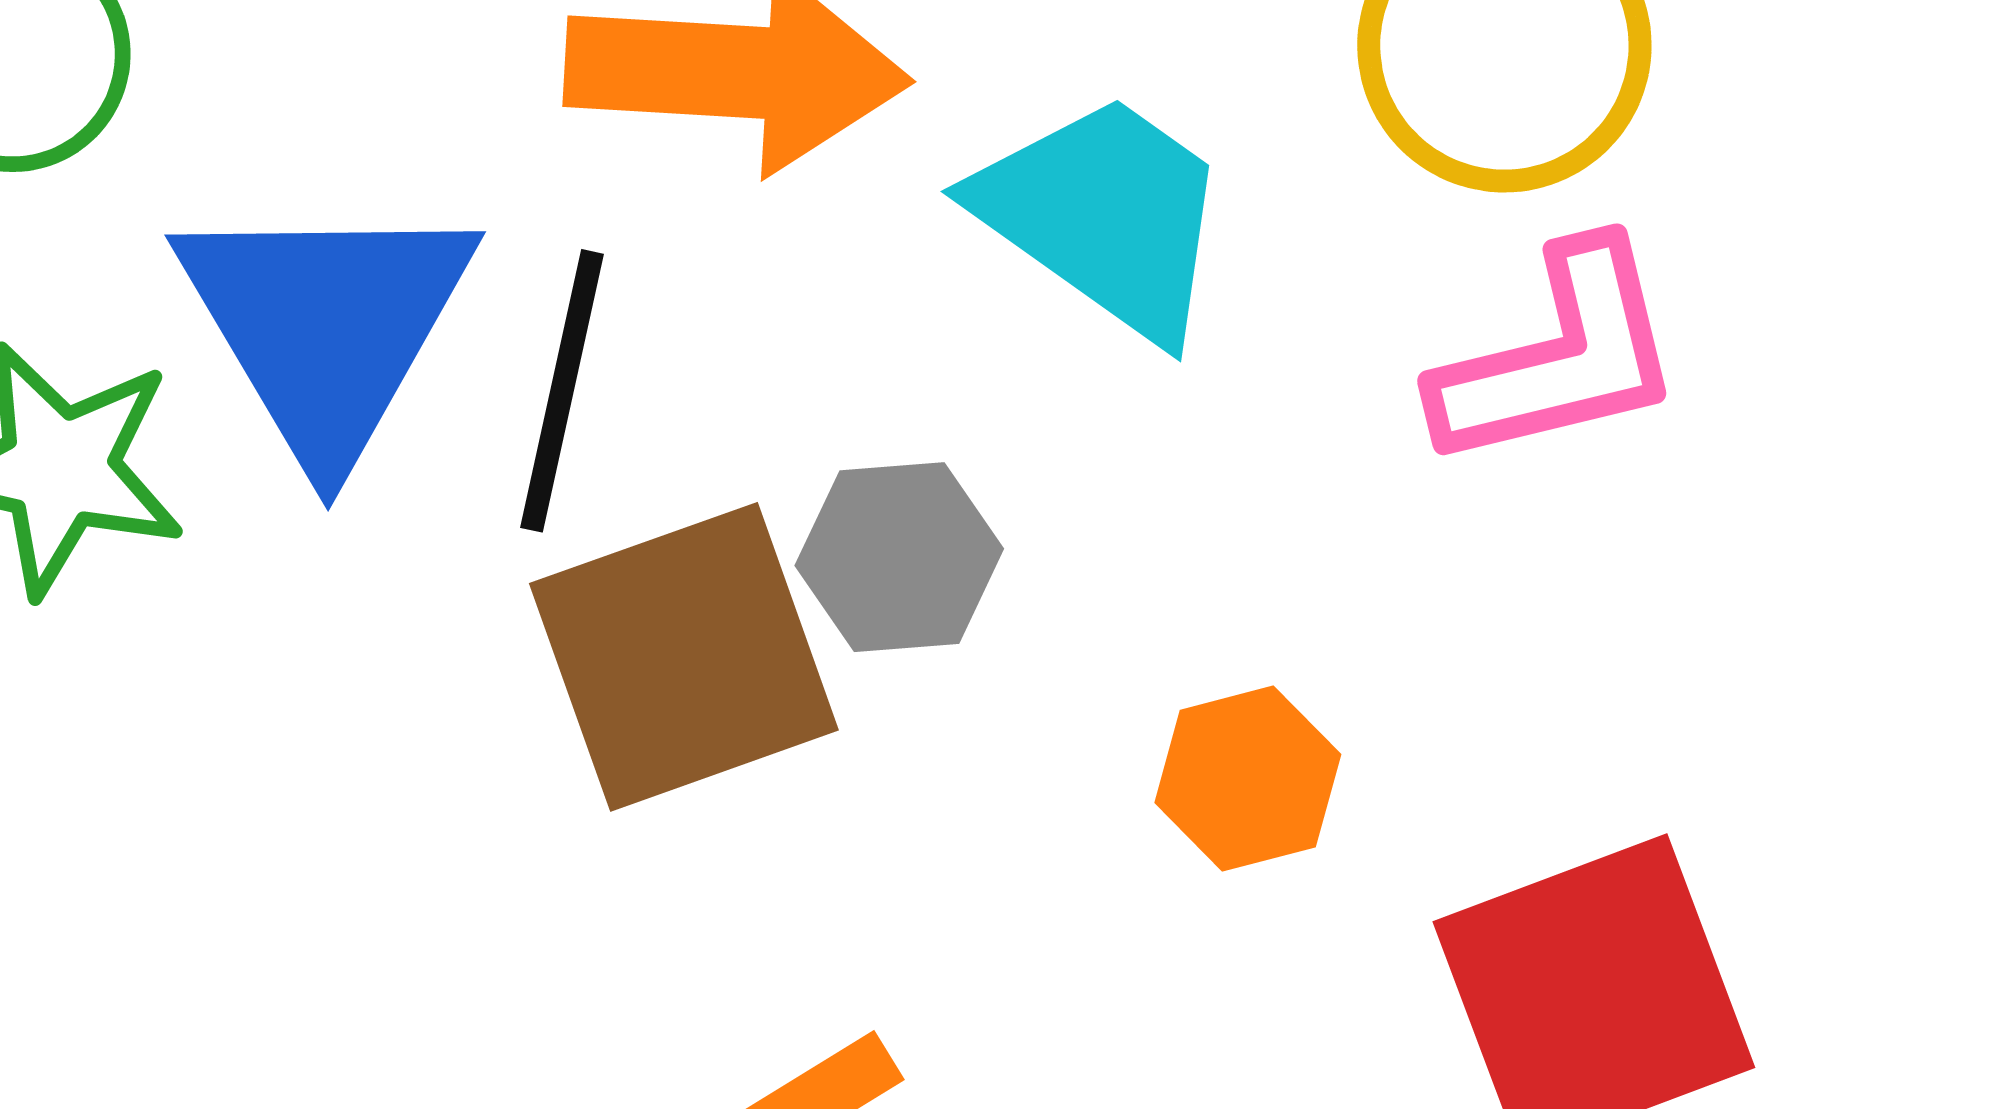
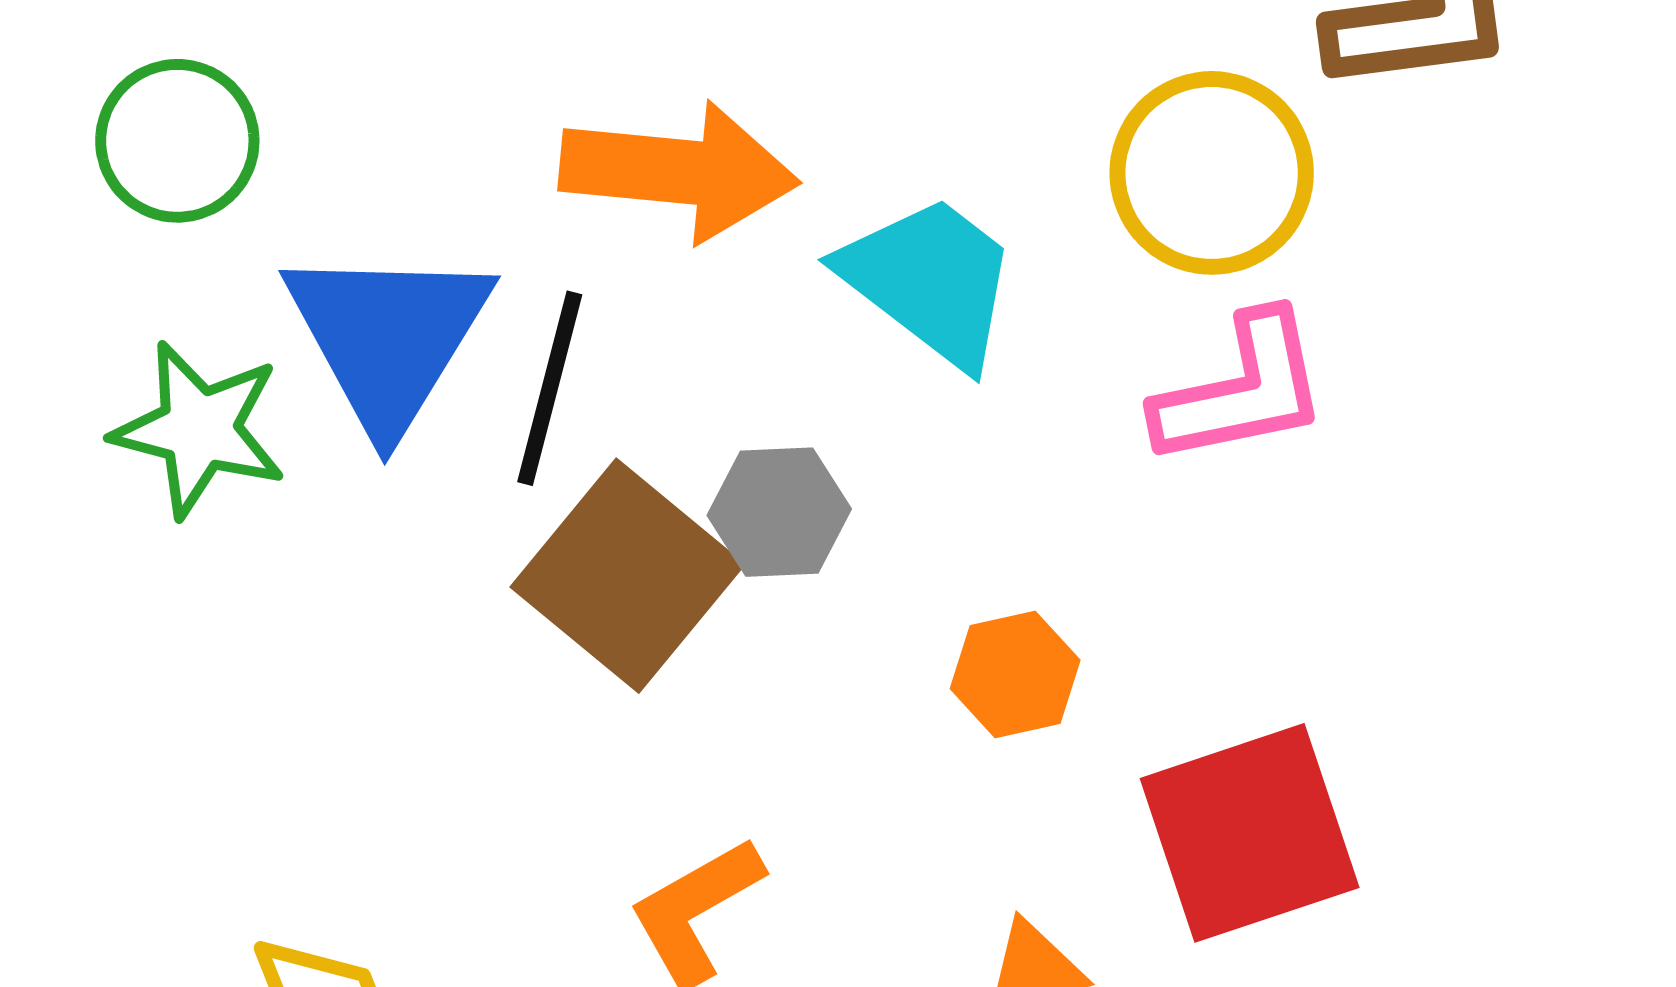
brown square: (684, 657) -> (627, 576), turned -33

